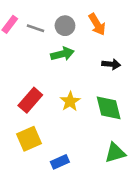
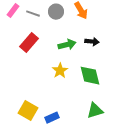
green arrow: (62, 54) -> (67, 45), moved
red rectangle: (30, 100) -> (29, 43), moved
yellow square: (29, 139) -> (28, 111), moved, turned -36

